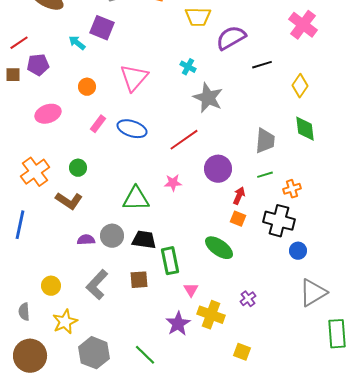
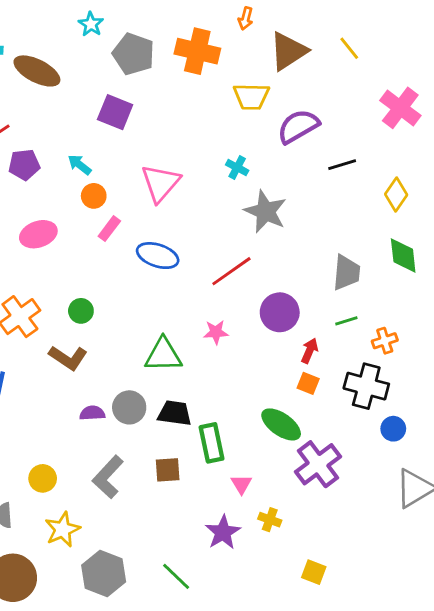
cyan arrow: (77, 43) -> (80, 165), moved
pink rectangle: (98, 124) -> (109, 229), moved
purple cross: (248, 299) -> (318, 464), moved, size x2.0
yellow cross: (211, 315) -> (270, 520), size x0.6

